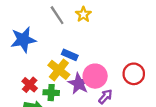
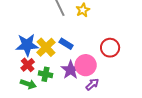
blue star: (23, 40) -> (27, 45), moved
yellow cross: (59, 70) -> (46, 47), moved
red circle: (134, 74) -> (110, 48), moved

